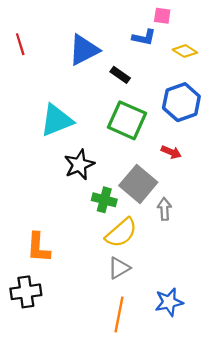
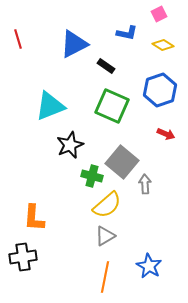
pink square: (162, 16) -> (159, 14), moved, turned -35
red arrow: (171, 152) -> (166, 134), moved
blue star: (169, 302) -> (149, 266), turned -30

